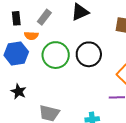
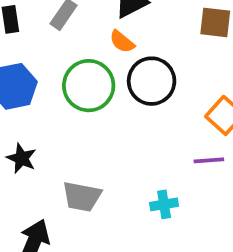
orange semicircle: (31, 36) -> (122, 42), moved, turned 40

